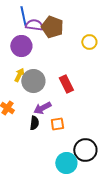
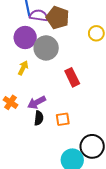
gray circle: (33, 81) -> (46, 48), moved
purple arrow: (42, 108) -> (37, 102), moved

